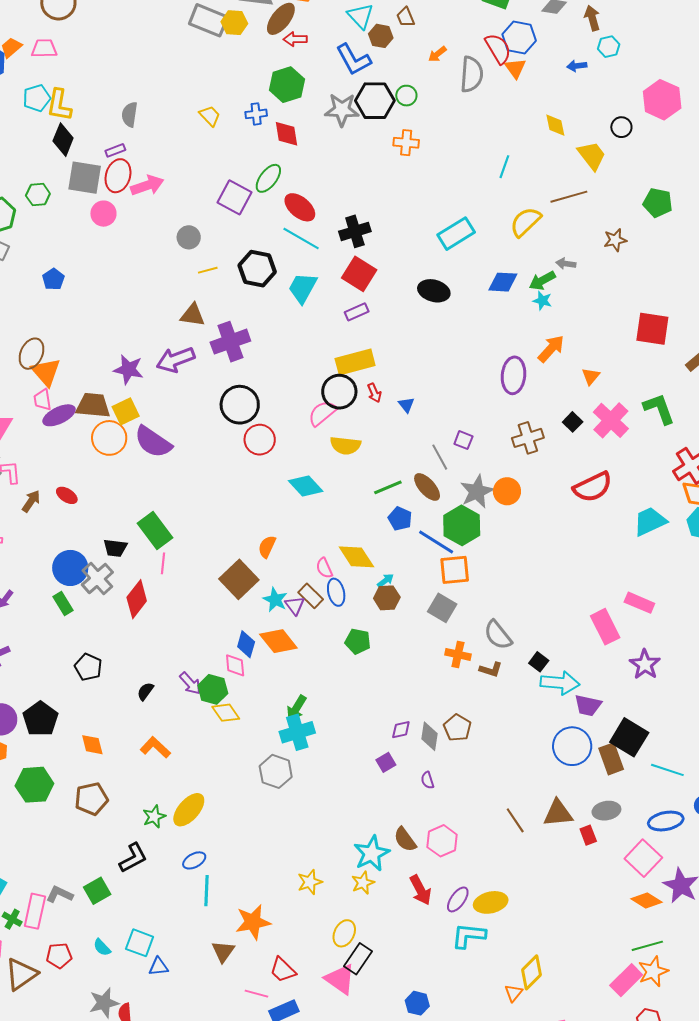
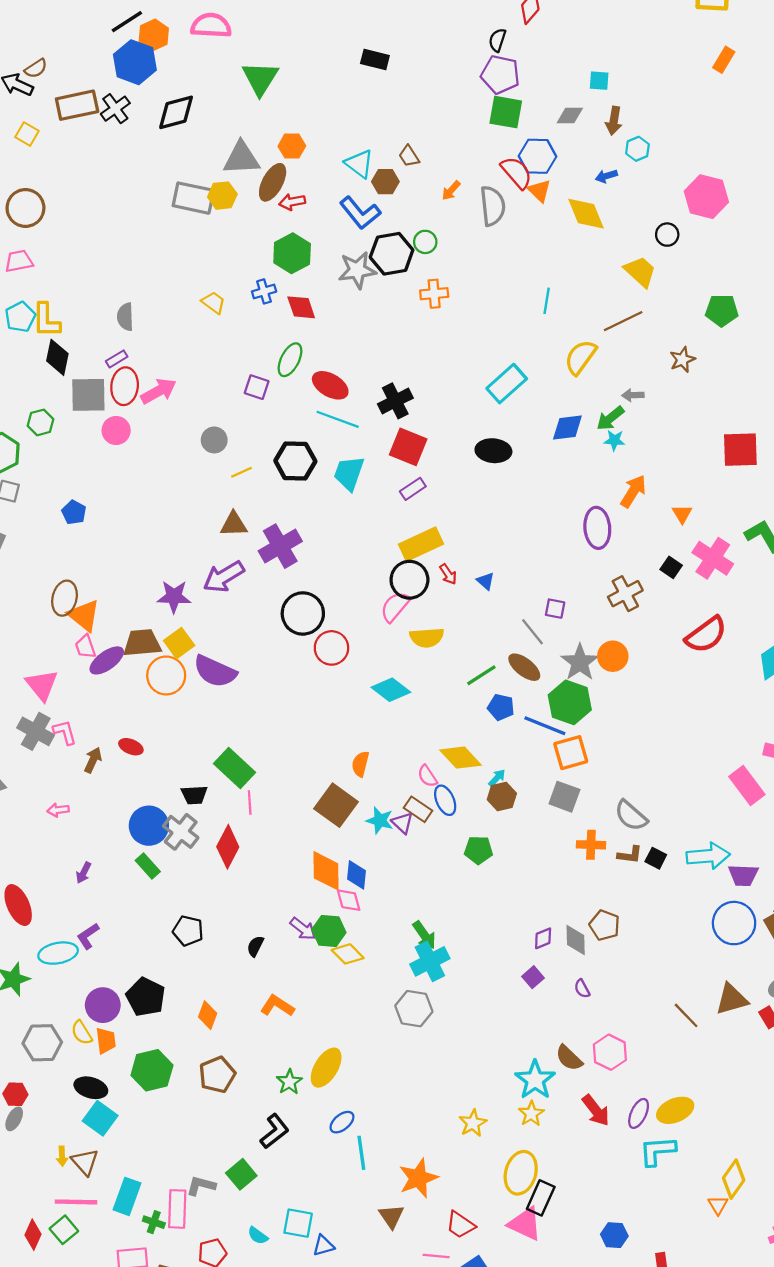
brown arrow: (592, 18) -> (614, 121), turned -145
yellow diamond: (555, 125) -> (586, 214), moved, size x1.5
purple square: (234, 197) -> (257, 387), size x0.7
orange diamond: (278, 641) -> (326, 871), moved, turned 48
black square: (539, 662) -> (656, 858), moved
green arrow: (296, 708) -> (424, 935), turned -56
orange diamond: (92, 745) -> (208, 1015), turned 45
yellow ellipse: (344, 933) -> (521, 1173), size x1.4

